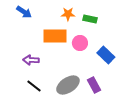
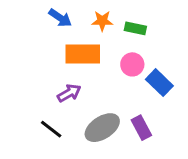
blue arrow: (24, 12) -> (60, 18), moved
pink circle: (80, 43) -> (132, 64), moved
purple arrow: (31, 60) -> (69, 93), moved, turned 147

